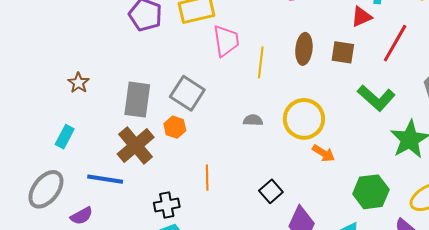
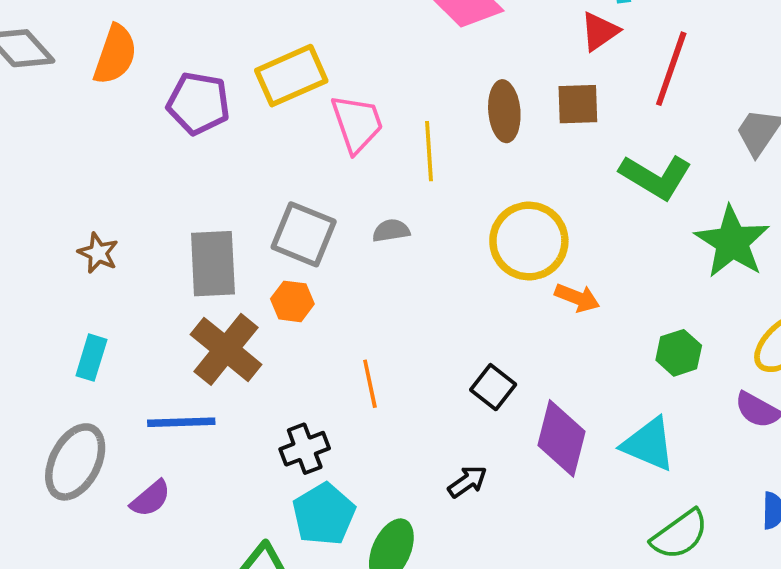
gray semicircle: (253, 120) -> (391, 231), moved
green hexagon: (371, 192) -> (679, 353), size x0.7

